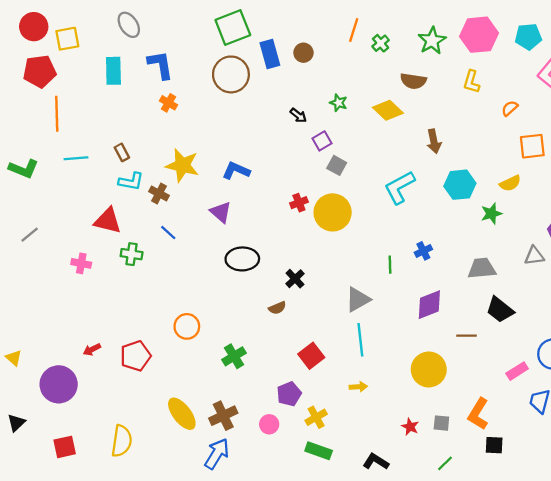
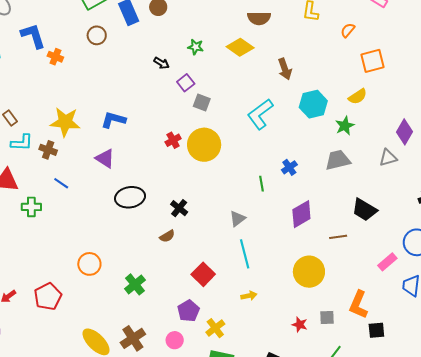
brown circle: (231, 74) -> (97, 35), size x0.6
orange cross: (168, 103) -> (55, 57), moved
gray trapezoid: (482, 268) -> (338, 160), moved
gray triangle: (358, 300) -> (237, 219), size x0.7

